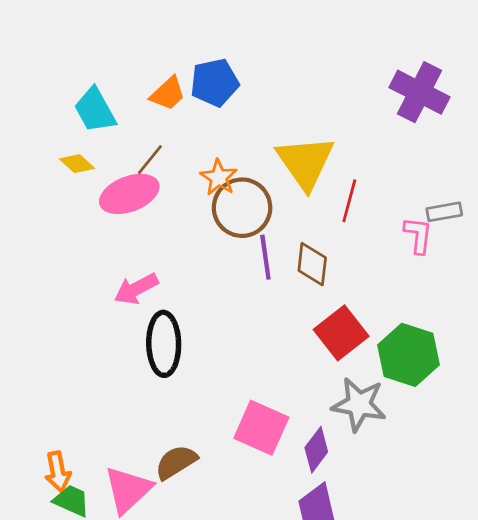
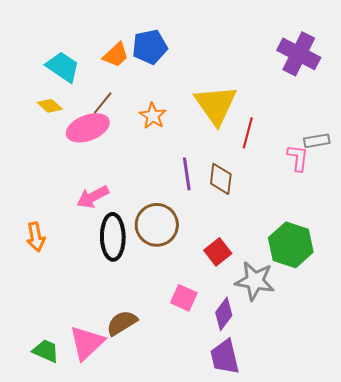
cyan trapezoid: (95, 110) -> (63, 67), turned 153
brown circle: (242, 208) -> (157, 225), moved
red square: (341, 333) -> (218, 252), moved, size x0.7
pink square: (261, 428) -> (184, 298), size x0.7
orange arrow: (58, 472) -> (36, 237), moved

